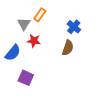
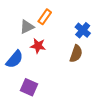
gray triangle: (24, 24) -> (27, 27), turned 32

